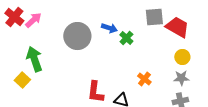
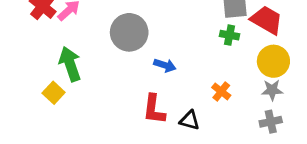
blue arrow: (109, 28) -> (165, 65), moved
green cross: (126, 38) -> (229, 35), moved, turned -32
yellow circle: (182, 57) -> (273, 61), size x1.5

